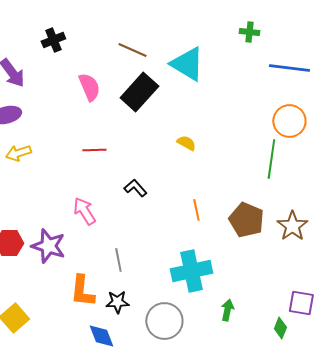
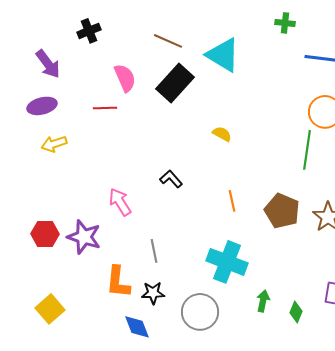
red line: (94, 150) -> (105, 108), moved
cyan cross: (191, 271) -> (227, 262), turned 33
green diamond: (280, 328) -> (296, 312), moved

